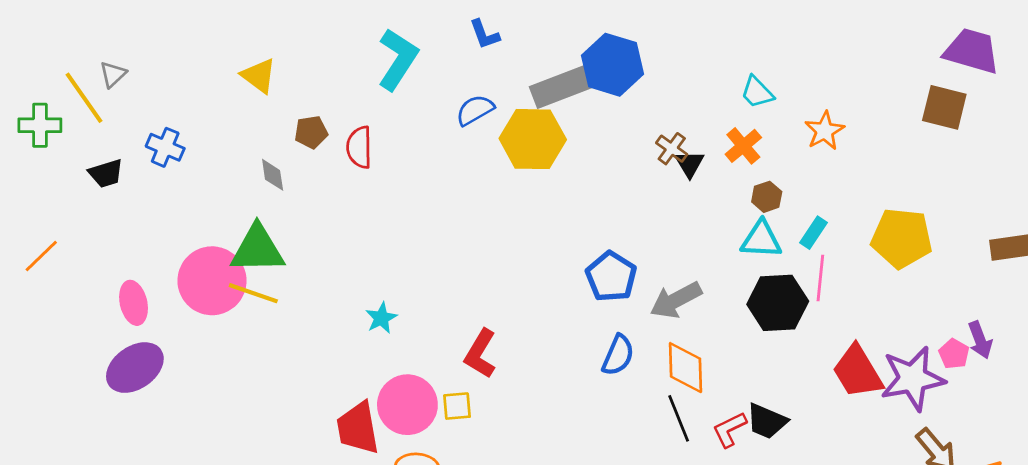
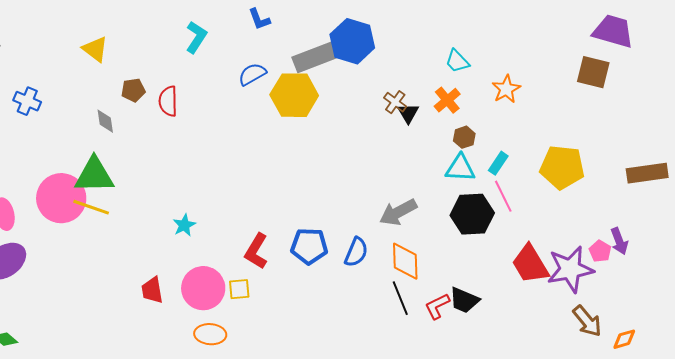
cyan L-shape: (398, 59) -> (196, 37), size x0.7
blue pentagon: (611, 277) -> (309, 246), moved, turned -30
pink line: (820, 278) -> (503, 196), turned -32
red trapezoid: (358, 428) -> (152, 290), moved, size x0.7

